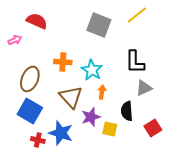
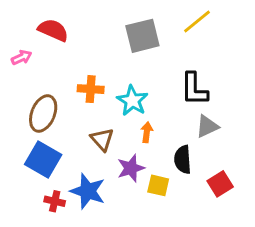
gray square: (99, 25) -> (142, 36), turned -35
brown triangle: (71, 97) -> (102, 139), size x0.7

